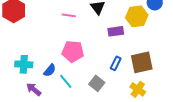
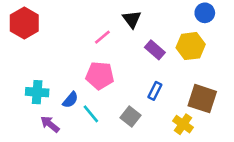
pink line: (69, 15) -> (102, 37), moved, turned -48
yellow hexagon: (137, 16) -> (191, 46), moved
purple rectangle: (116, 31) -> (155, 50), turned 49
brown square: (142, 62) -> (202, 99), moved, turned 30

